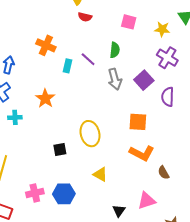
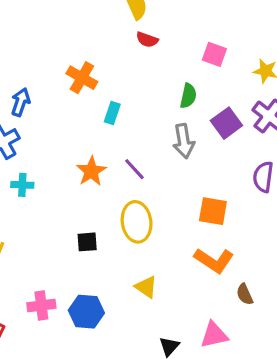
purple line: (88, 59) -> (134, 169), moved
purple square: (144, 80) -> (226, 123), moved
orange star: (45, 98) -> (91, 171), moved

